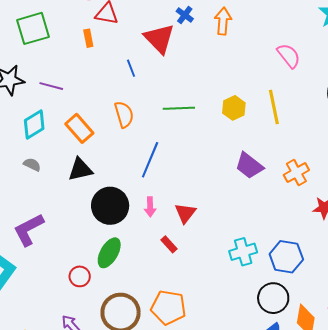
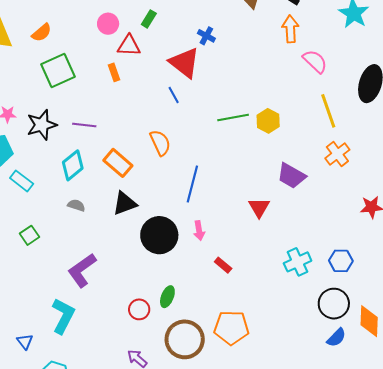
orange arrow: (223, 21) -> (290, 29), moved
blue line: (131, 68) -> (174, 95), moved
yellow line: (274, 107) -> (328, 111), moved
green line: (179, 108) -> (233, 118), moved
orange cross: (296, 173) -> (337, 154), moved
red triangle: (185, 213) -> (259, 207), moved
green ellipse: (109, 253) -> (167, 297), moved, size x0.7
blue hexagon: (286, 257) -> (341, 261), size x0.7

